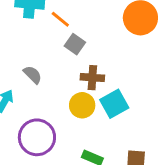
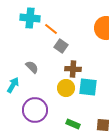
cyan square: (114, 104) -> (88, 87), turned 36

